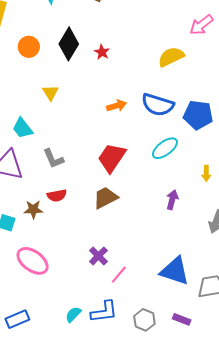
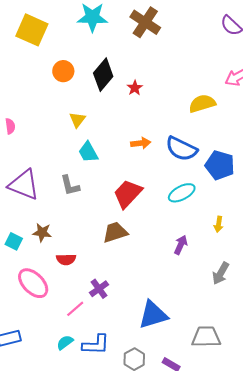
cyan trapezoid: (23, 128) -> (88, 152), moved
red semicircle: (57, 196) -> (66, 259), moved
blue triangle: (175, 271) -> (153, 315), moved, turned -44
pink line: (119, 275) -> (75, 309), moved

